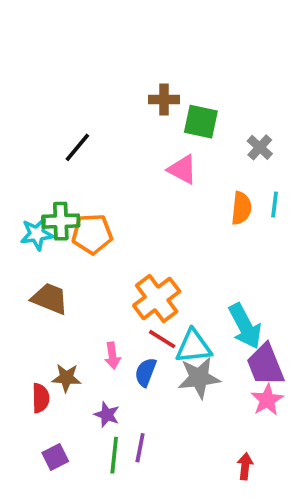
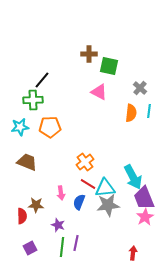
gray cross: (260, 147) -> (140, 88), moved
green cross: (61, 221) -> (33, 100), moved
orange cross: (157, 298) -> (85, 162), size x0.7

